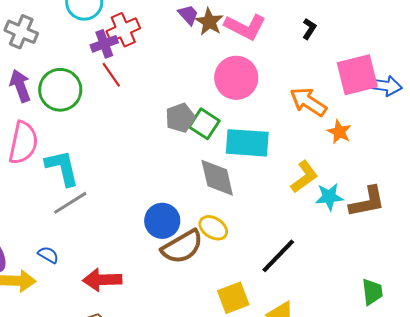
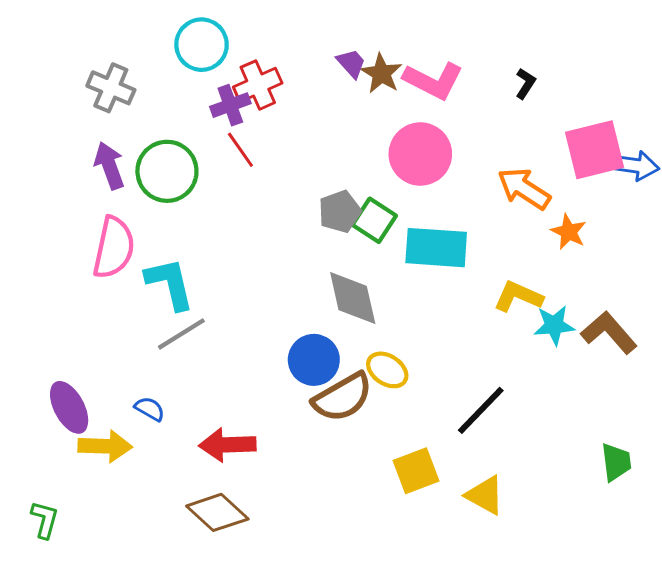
yellow L-shape: (304, 177) -> (518, 297), turned -120
gray diamond: (217, 178) -> (353, 298), moved
brown L-shape: (367, 202) -> (609, 333), turned -120

